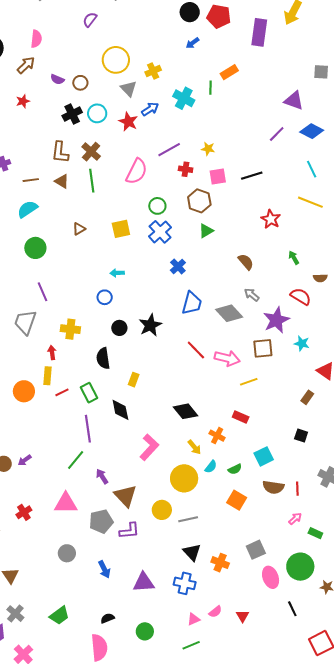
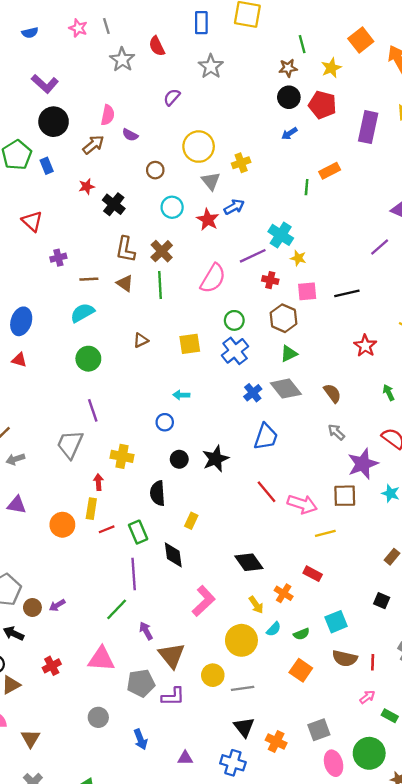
purple semicircle: (57, 79) -> (130, 135), moved
cyan cross: (184, 98) -> (281, 235), moved
black cross: (72, 114) -> (114, 204), moved, turned -30
gray diamond: (229, 313) -> (286, 389), moved
purple triangle: (144, 582) -> (185, 758), size x0.6

